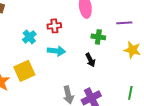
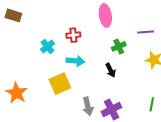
green cross: (98, 37) -> (119, 46), turned -32
yellow square: (24, 71) -> (60, 84), moved

